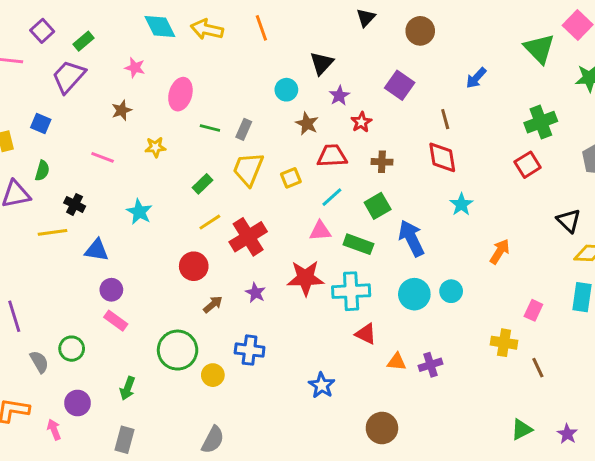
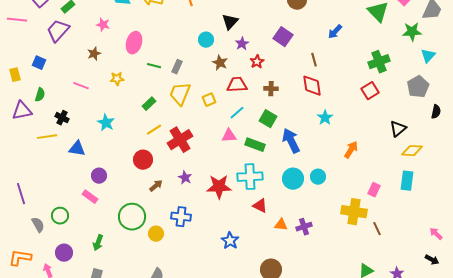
green square: (378, 206) -> (268, 119), turned -30
black triangle: (569, 221) -> (398, 129), turned 36
red star: (305, 278) -> (219, 187), moved
purple circle: (111, 290) -> (99, 176), moved
yellow cross: (504, 343) -> (354, 212), size x1.4

